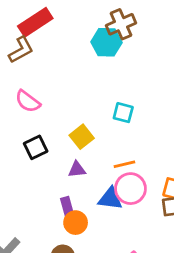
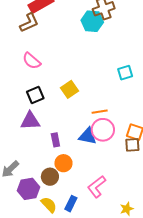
cyan square: (123, 113) -> (125, 73), moved, turned -35
purple triangle: (77, 169) -> (30, 121), moved, size x1.5
orange circle: (76, 223) -> (63, 163), moved

